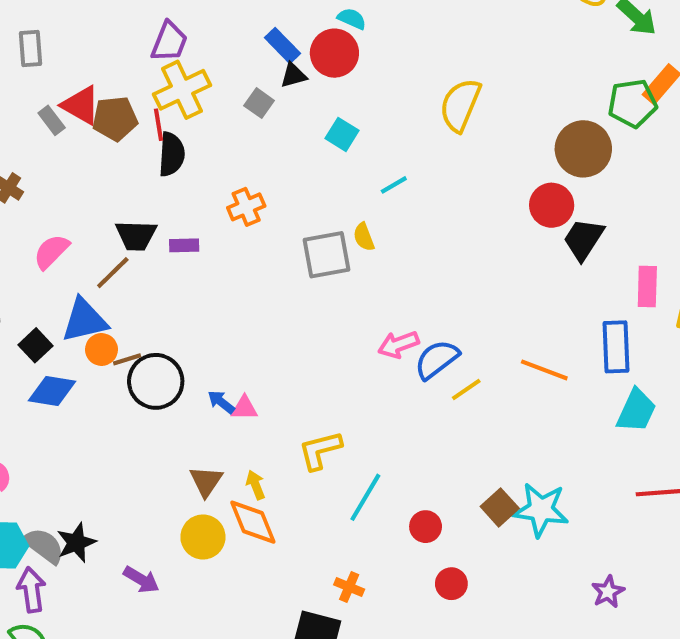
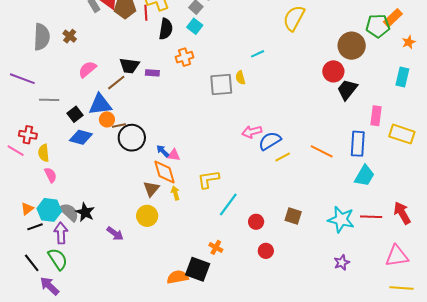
cyan square: (342, 134) -> (195, 26), moved
black semicircle: (172, 154) -> (166, 29), moved
brown square: (500, 507) -> (293, 216), turned -36
cyan star: (541, 510) -> (341, 220), moved
orange diamond: (253, 522) -> (165, 172), moved
black star: (76, 543) -> (85, 212), turned -30

